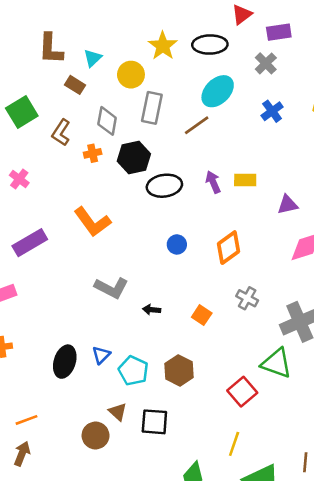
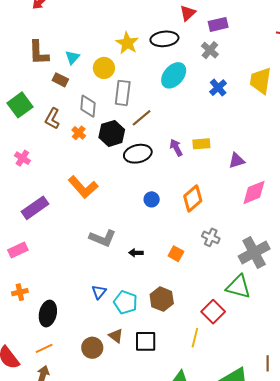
brown line: (197, 125) -> (142, 118), moved
orange cross: (93, 153) -> (79, 133), turned -32
black ellipse: (65, 362) -> (48, 314), moved
brown circle: (96, 436) -> (92, 348), moved
yellow line: (234, 444) -> (195, 338), moved

